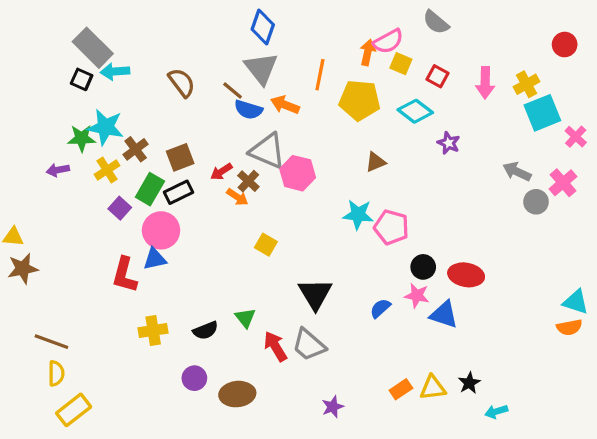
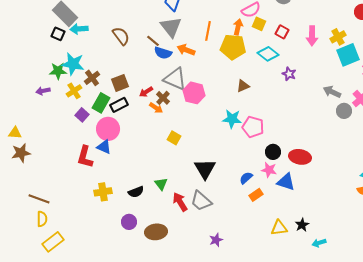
orange arrow: (368, 52) -> (238, 27), moved
blue triangle: (155, 259) -> (104, 147), turned 35
orange rectangle: (401, 389) -> (256, 195), moved

